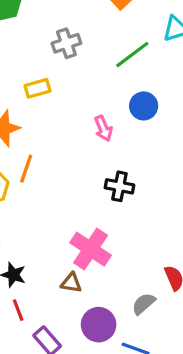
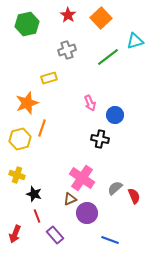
blue circle: (144, 106) -> (115, 115), moved
brown triangle: (71, 283) -> (70, 199), turned -32
gray semicircle: (144, 304) -> (115, 188), moved
purple circle: (99, 325) -> (87, 213), moved

